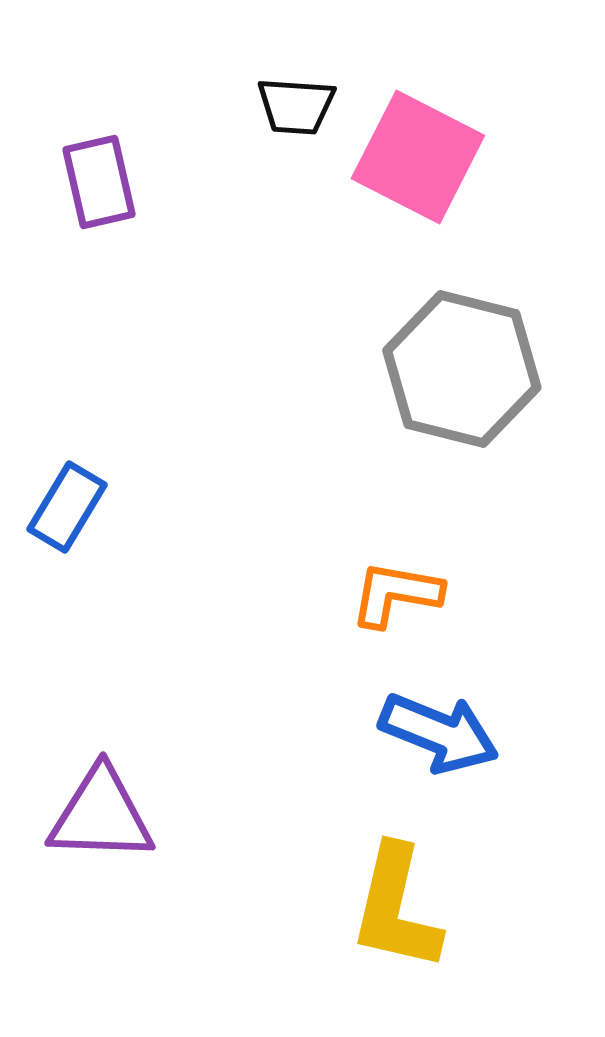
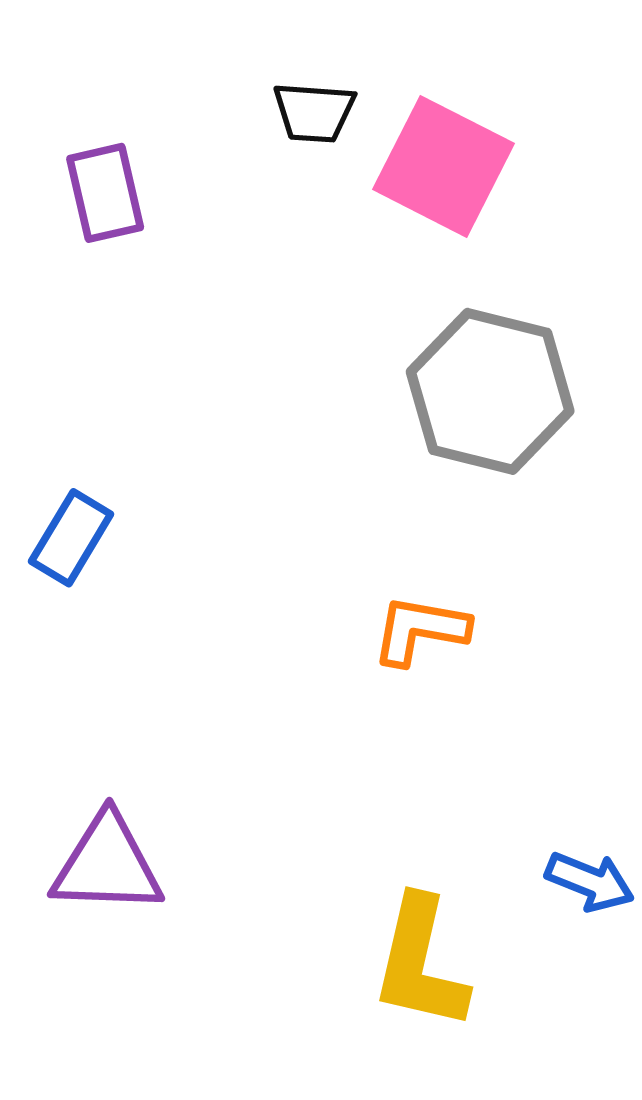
blue arrow: (439, 733) -> (590, 882), moved, size x0.7

